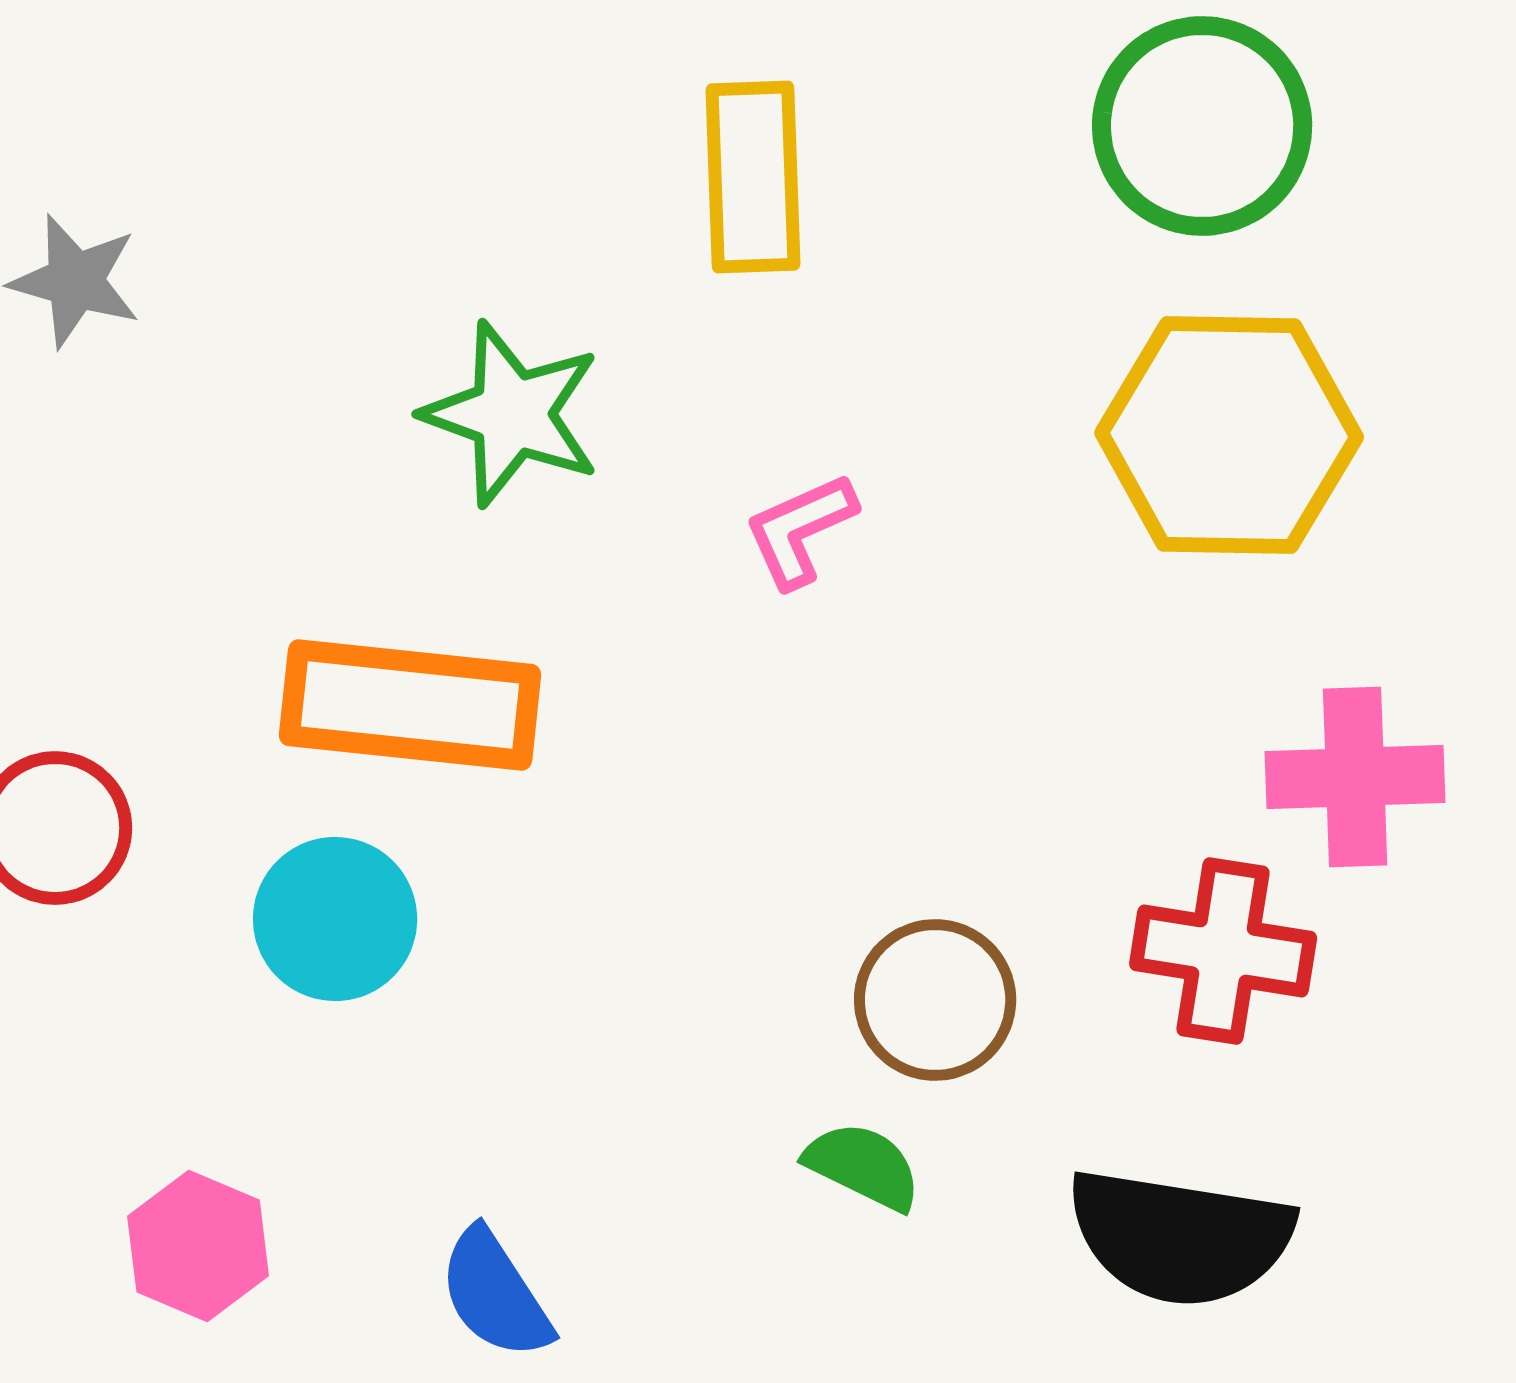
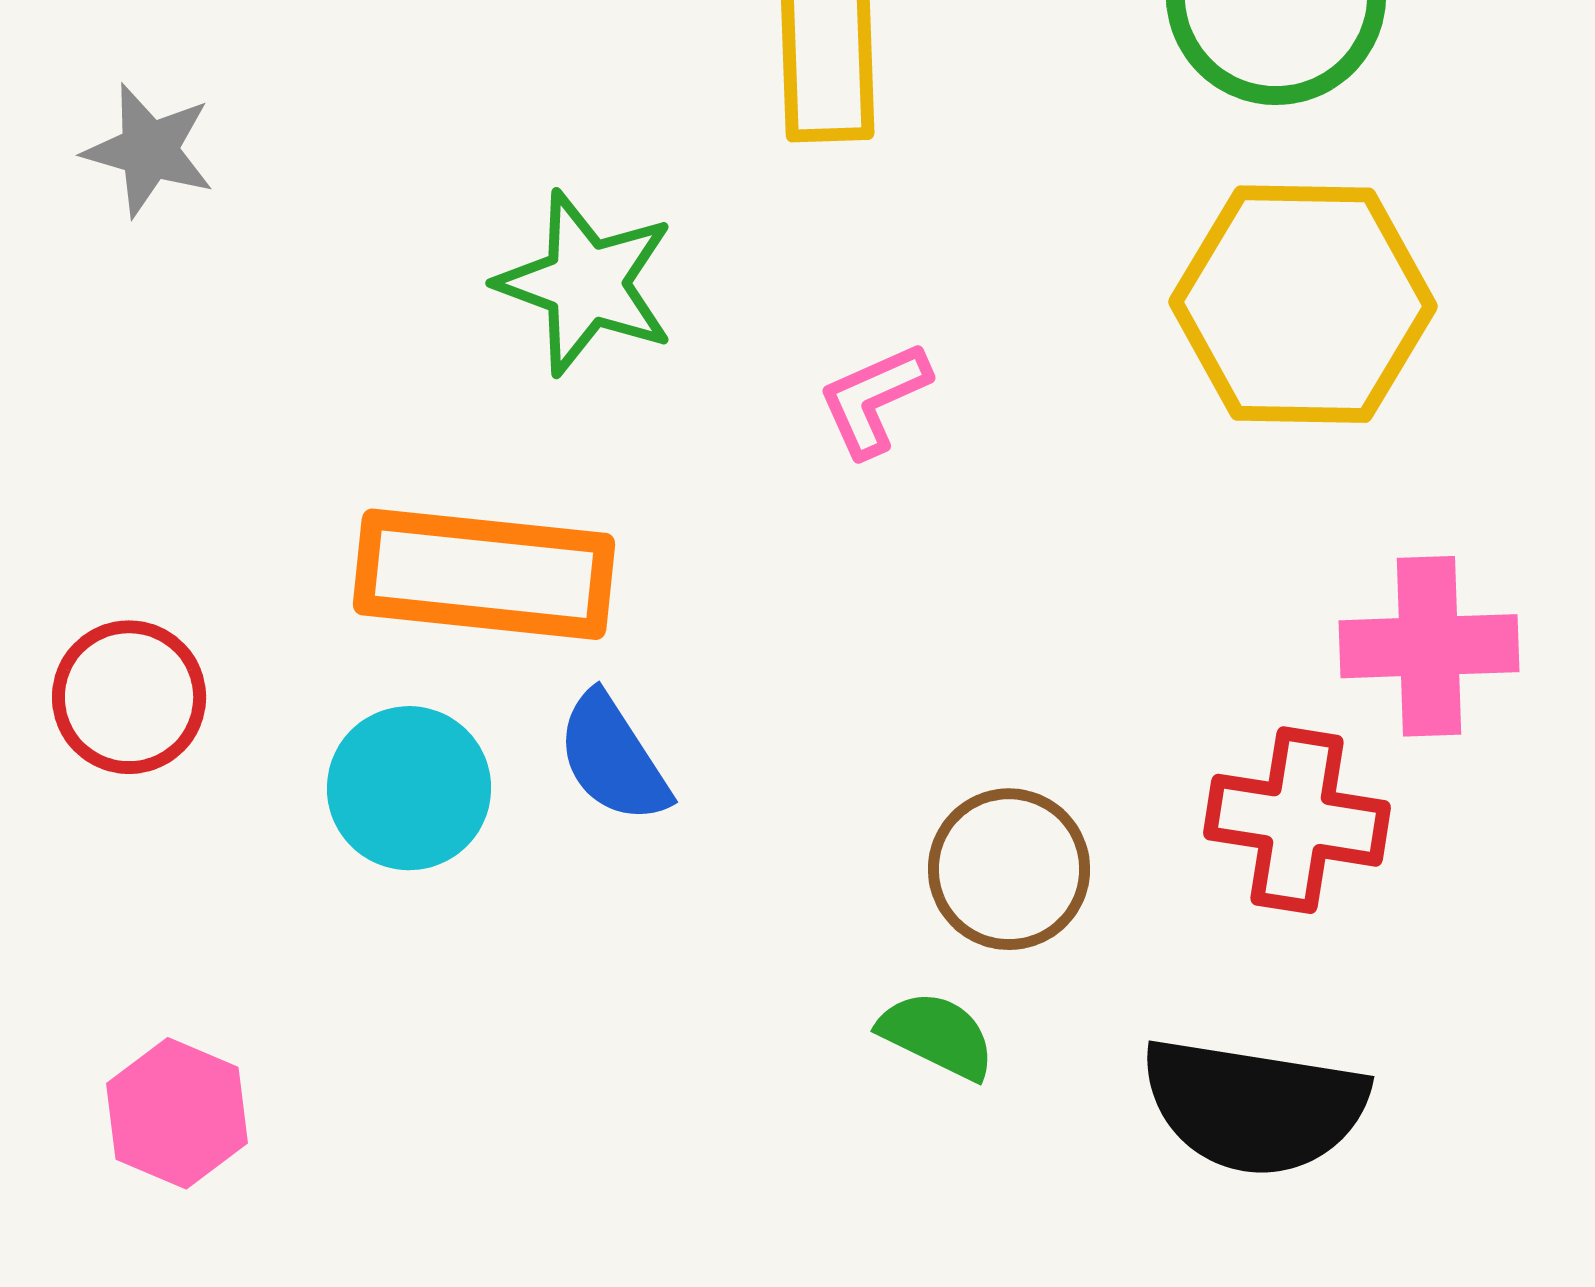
pink hexagon: (198, 1246) -> (177, 1113), moved
blue semicircle: (495, 1294) -> (613, 758), moved

